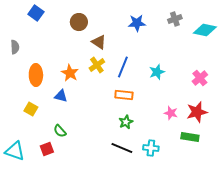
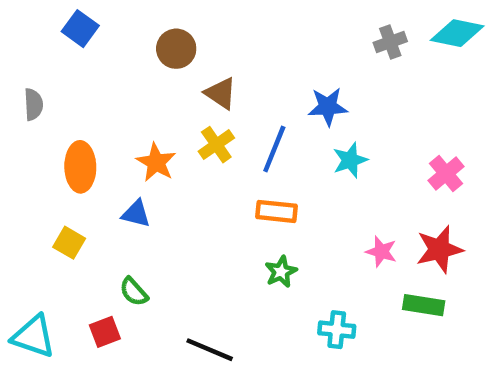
blue star: (137, 23) -> (328, 107), moved
cyan diamond: (205, 30) -> (457, 33), moved
black line: (122, 148) -> (210, 350), moved

